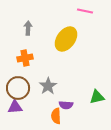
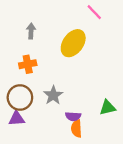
pink line: (85, 11) -> (94, 12), turned 35
orange semicircle: (56, 116) -> (76, 129), moved

